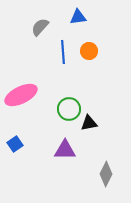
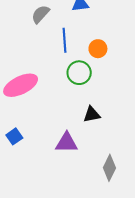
orange circle: (89, 51) -> (98, 49), moved
green circle: (69, 109) -> (79, 73), moved

